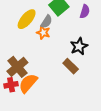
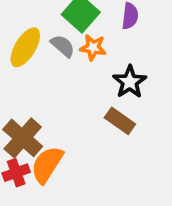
gray semicircle: (47, 22) -> (63, 46), turned -72
orange star: (43, 33) -> (93, 47), moved

